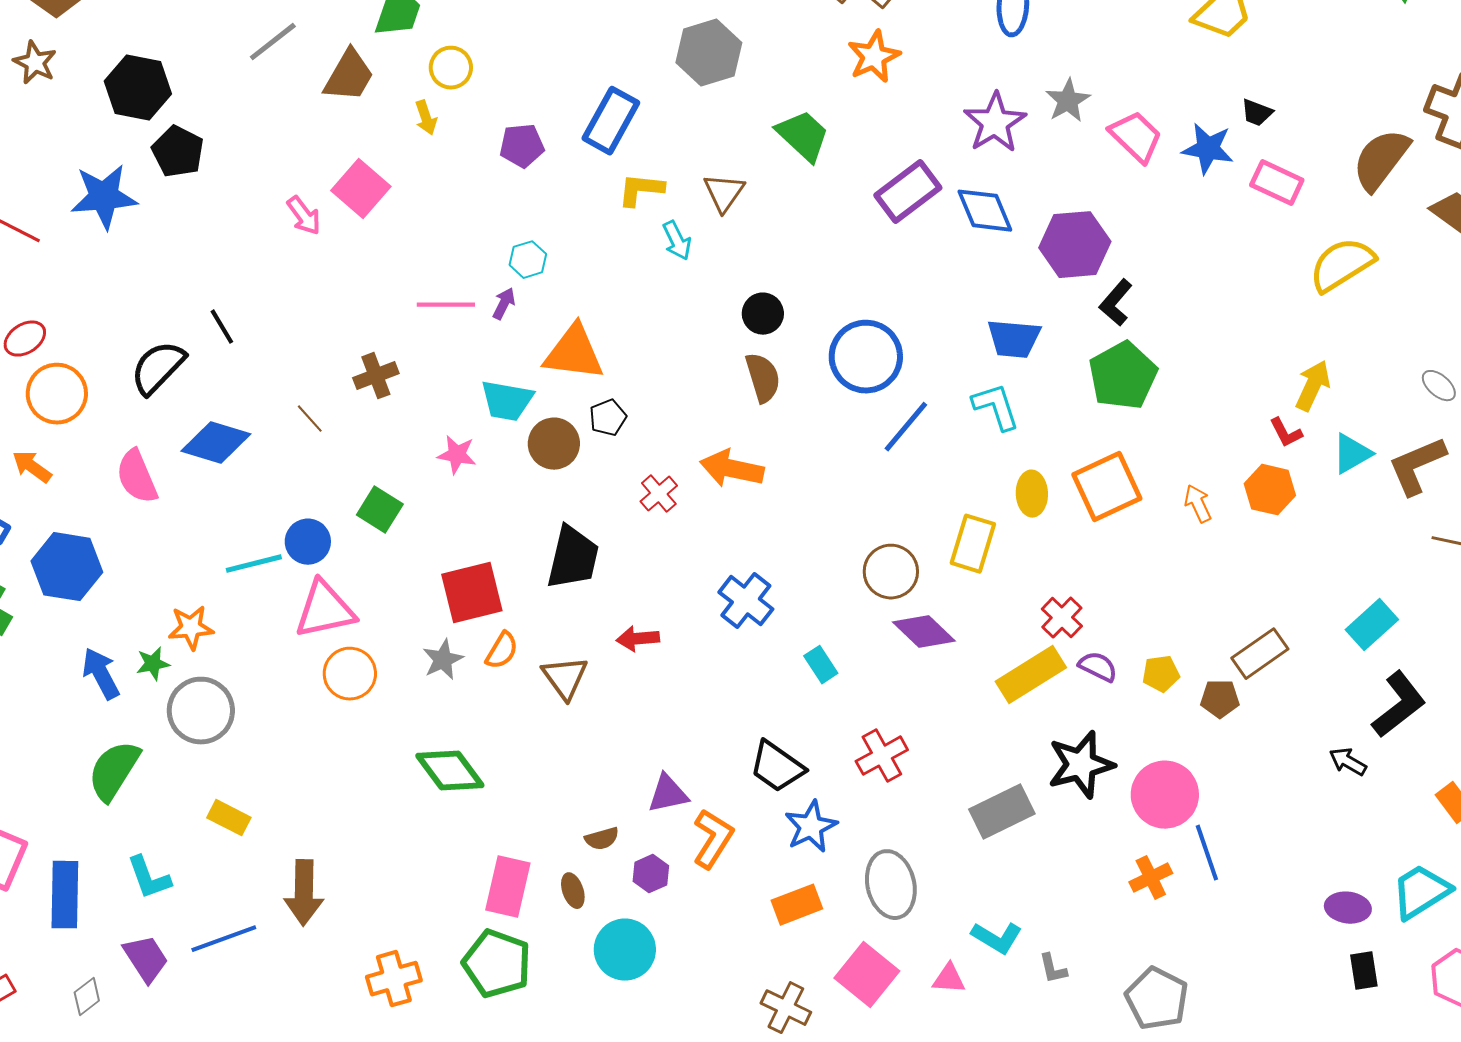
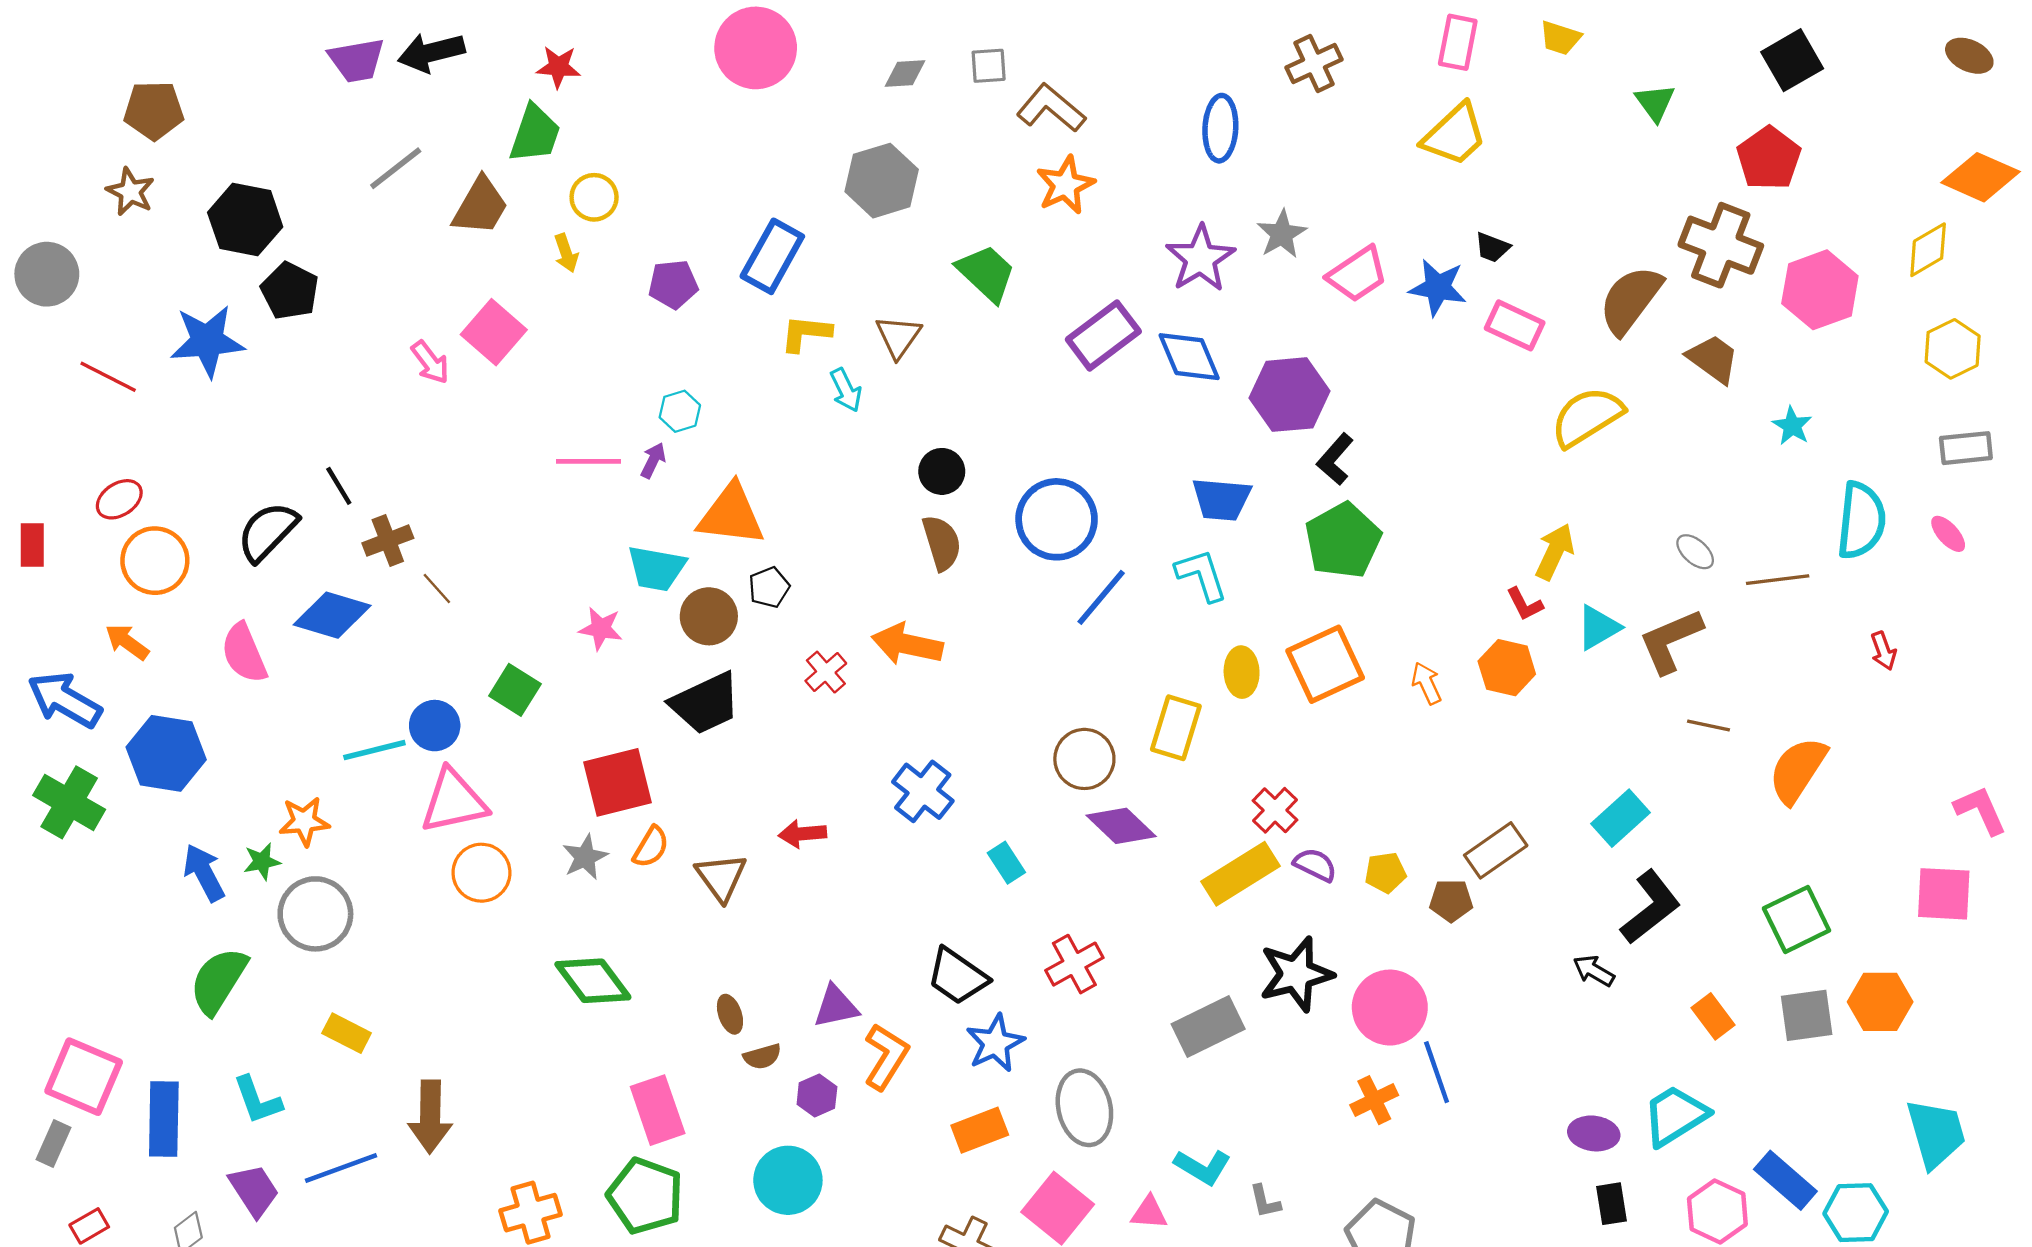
pink trapezoid: (1136, 137) -> (1357, 274), turned 102
brown cross: (376, 376) -> (388, 541), moved
black trapezoid: (573, 558) -> (705, 703), moved, turned 52
pink rectangle: (508, 887) -> (658, 1110), turned -32
brown ellipse: (573, 891) -> (730, 1014), moved

